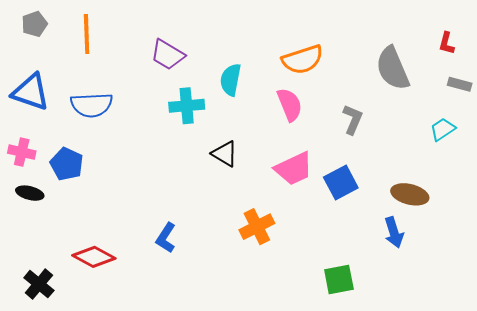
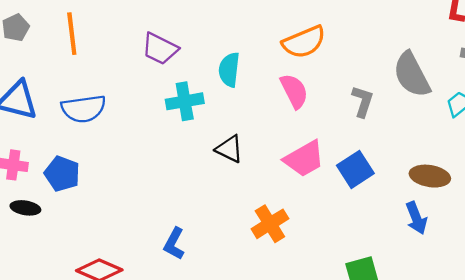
gray semicircle: (393, 68) -> (412, 75), moved

